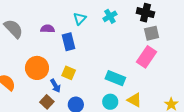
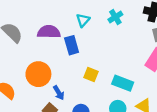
purple semicircle: (48, 29) -> (49, 32), size x1.5
yellow square: (69, 73) -> (91, 74), moved

